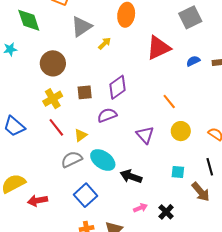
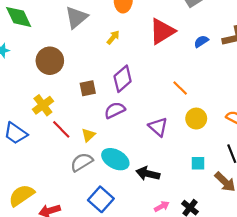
yellow arrow: (105, 43) -> (113, 37), moved
yellow cross: (53, 99) -> (43, 105), moved

